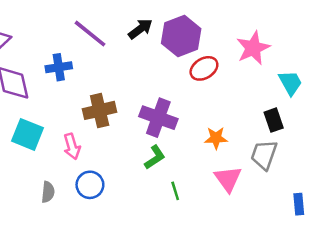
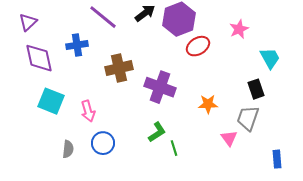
pink star: (253, 48) -> (239, 29), size x0.7
brown cross: (100, 110) -> (119, 68), moved
green L-shape: (155, 157) -> (157, 132), moved
pink triangle: (228, 179) -> (229, 138), moved, size x0.7

